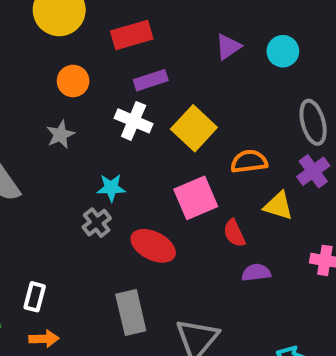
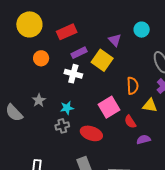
purple triangle: (228, 47) -> (115, 40), moved, turned -32
yellow square: (194, 128) -> (102, 60), moved
gray star: (60, 135) -> (39, 100), moved
orange semicircle: (249, 161) -> (133, 86), turned 102
gray cross: (97, 223) -> (62, 126), turned 32

